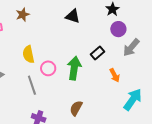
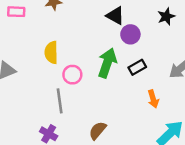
purple circle: (118, 29) -> (130, 34), moved
green arrow: (74, 68) -> (107, 63), moved
gray line: (32, 85) -> (60, 101), moved

